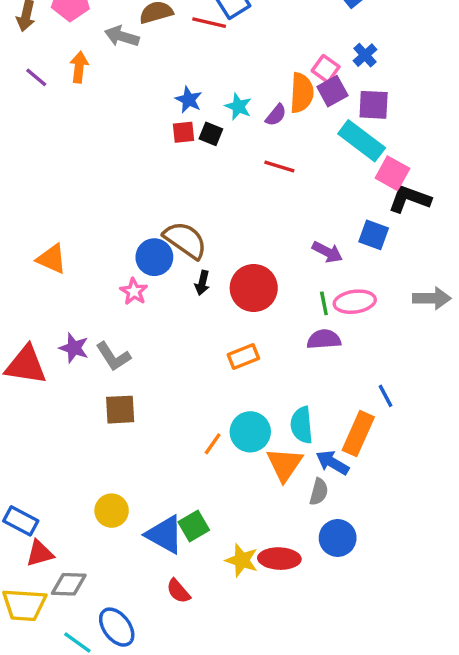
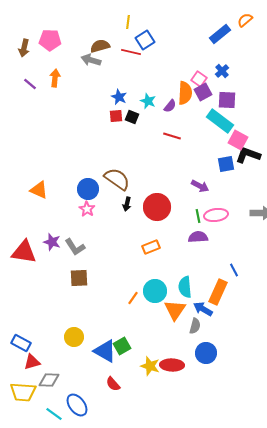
gray arrow: (122, 36) -> (91, 60), moved
blue square: (374, 235) -> (226, 164), moved, turned -30
blue circle: (154, 257) -> (88, 189), moved

